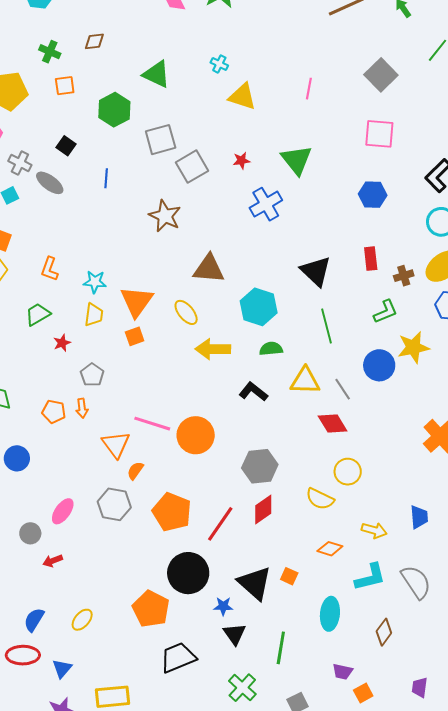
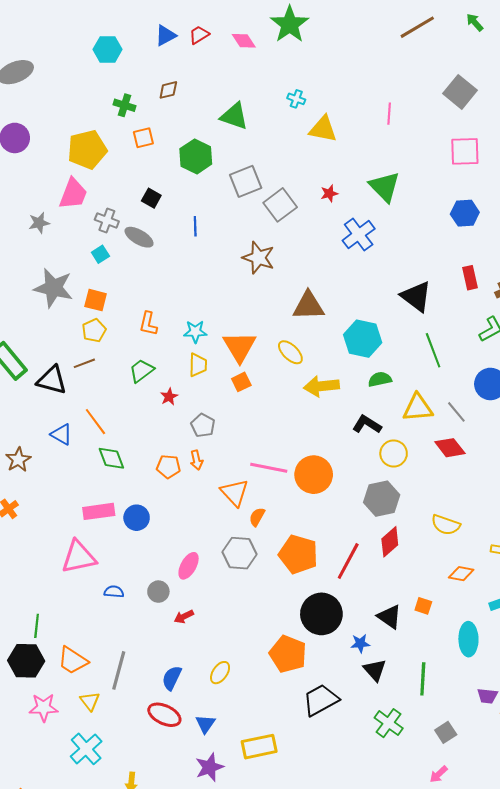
yellow circle: (348, 472) -> (394, 454), moved
black triangle: (255, 583) -> (389, 617), size x0.7
red ellipse: (23, 655) -> (164, 715), turned 32

